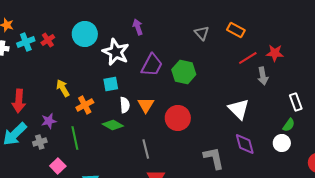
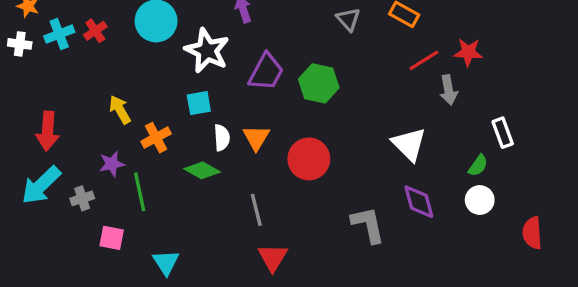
purple star: (49, 121) -> (112, 164), moved
green semicircle: (289, 125) -> (478, 166), moved
pink square: (58, 166) -> (112, 238), turned -35

